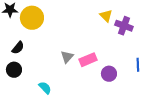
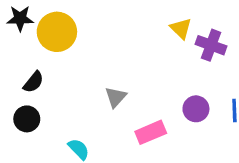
pink rectangle: (88, 60) -> (151, 132), moved
purple circle: (109, 74) -> (196, 109), moved

